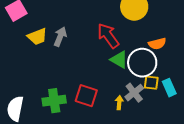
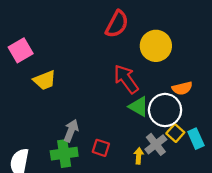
gray arrow: (60, 37) -> (71, 131), moved
yellow square: (151, 83) -> (175, 133), turned 35
red square: (86, 96) -> (101, 148), size x0.7

